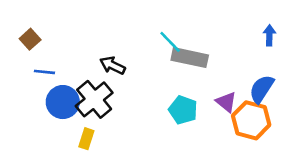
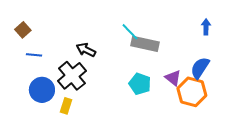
blue circle: (63, 102) -> (42, 90), moved

